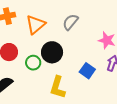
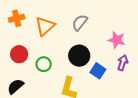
black circle: (52, 52) -> (79, 56), moved

